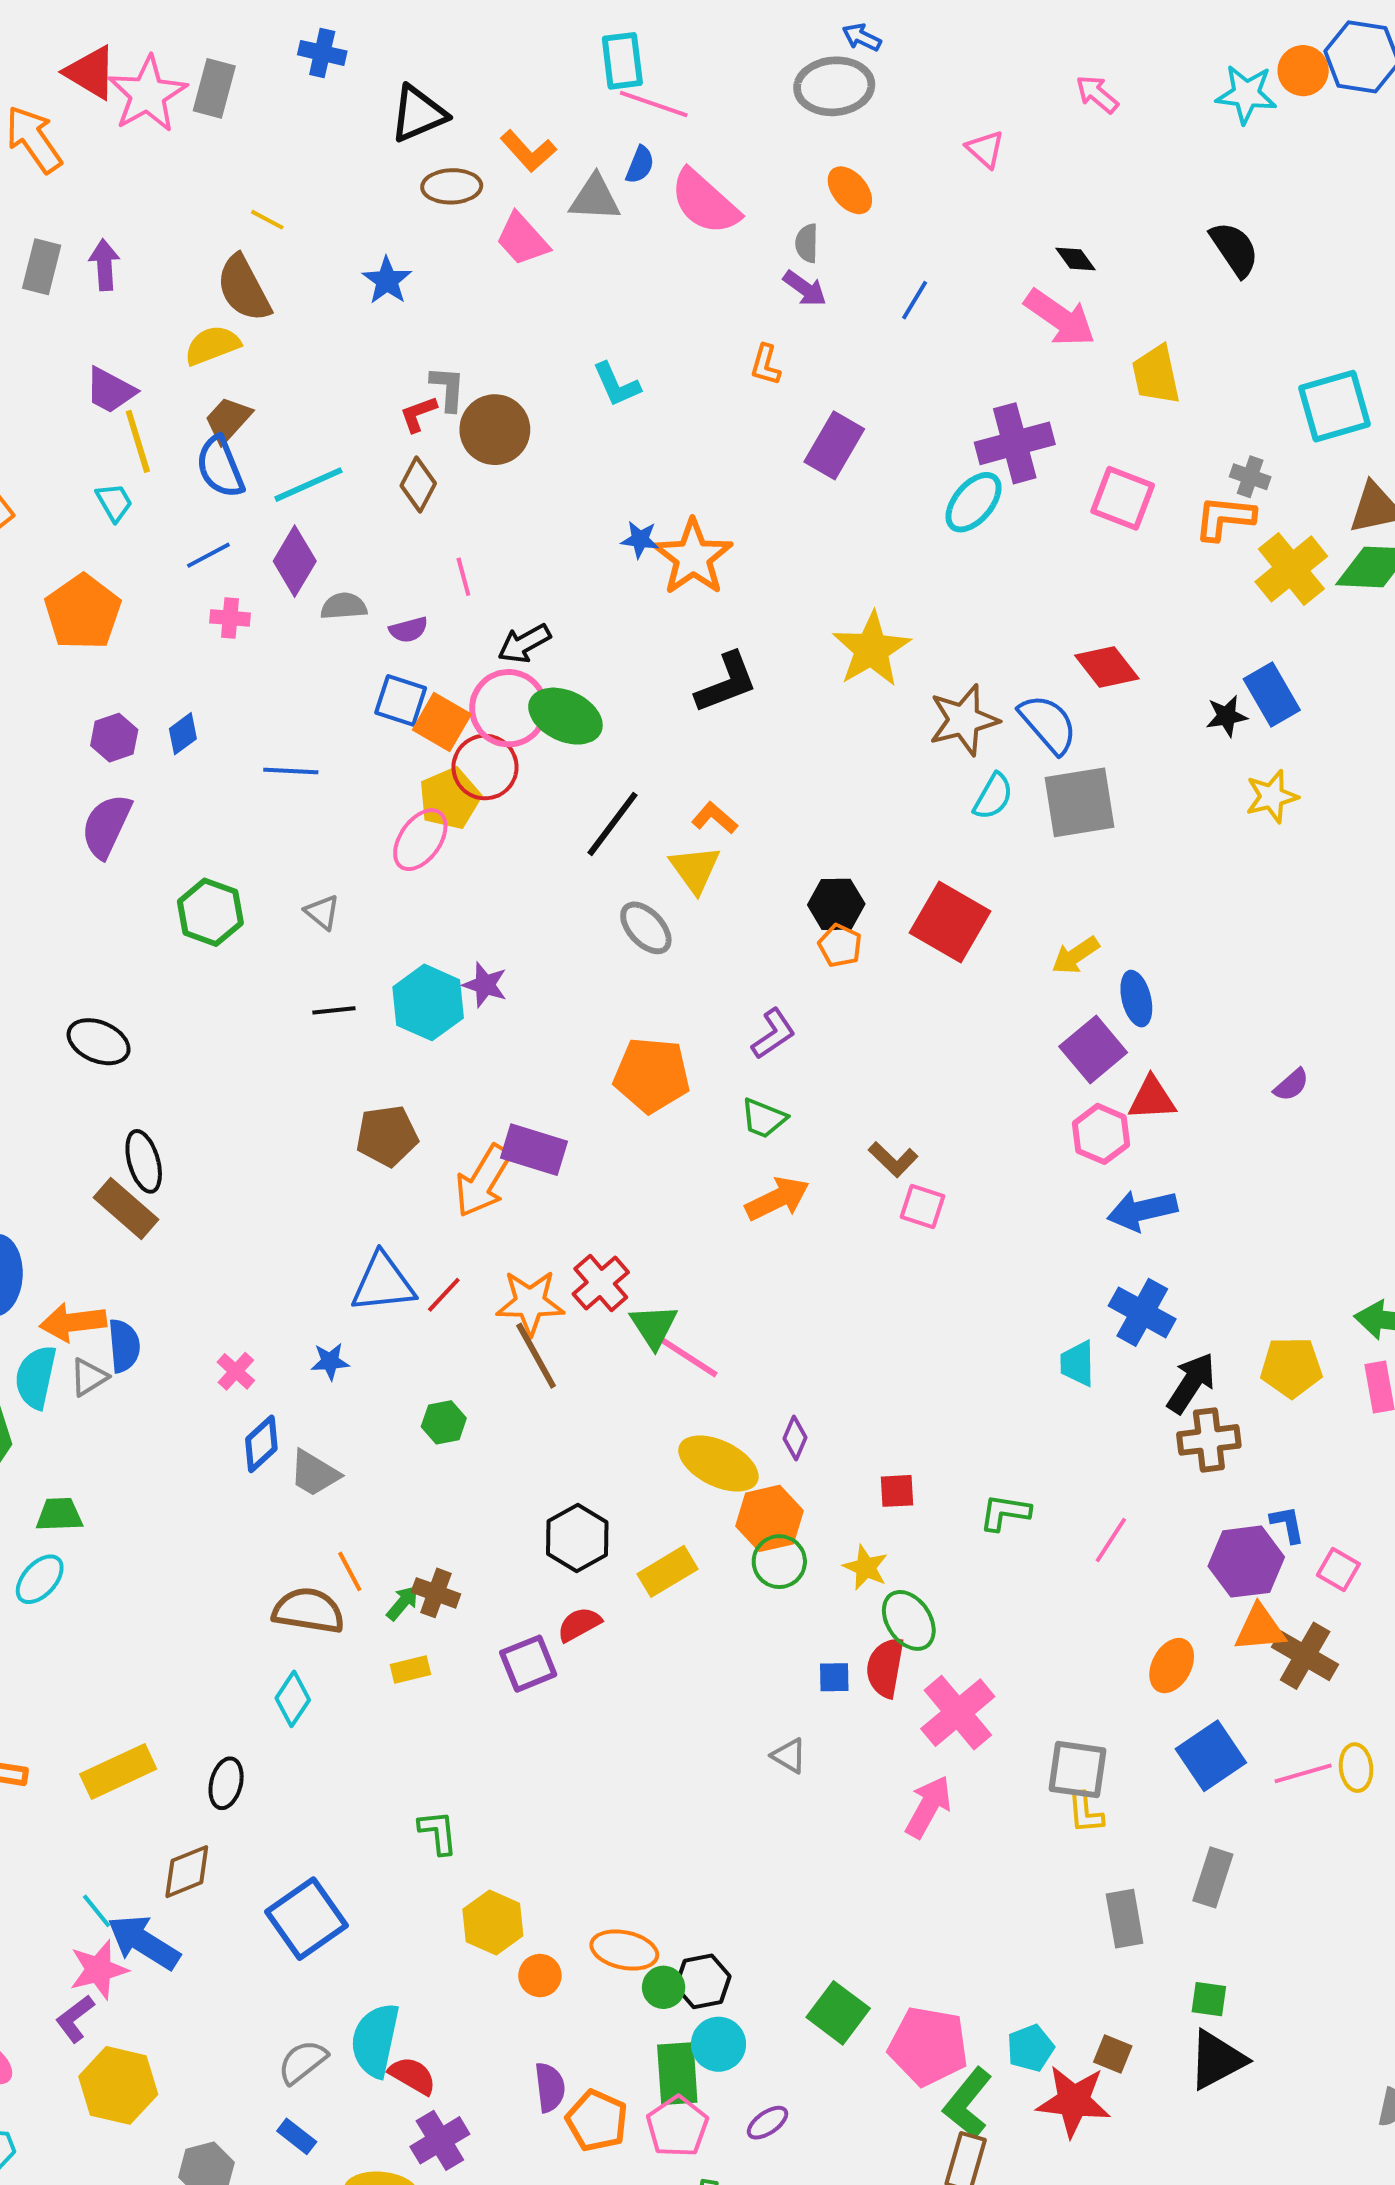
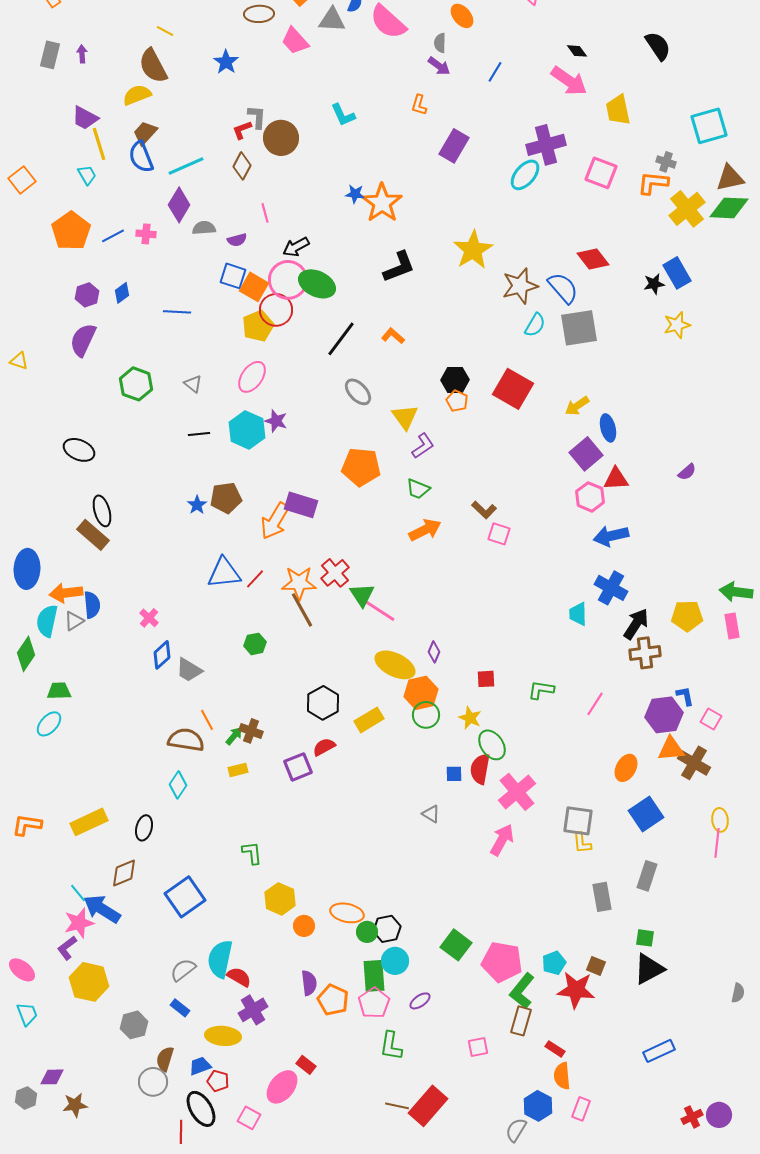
purple arrow: (104, 265) -> (82, 54), size x0.7
blue line: (208, 555) -> (113, 236), moved
pink ellipse: (420, 840) -> (252, 377), moved
yellow triangle: (695, 869) -> (405, 417), moved
blue star: (330, 1361) -> (197, 505), moved, turned -30
pink line: (1303, 1773) -> (717, 843), moved, turned -68

